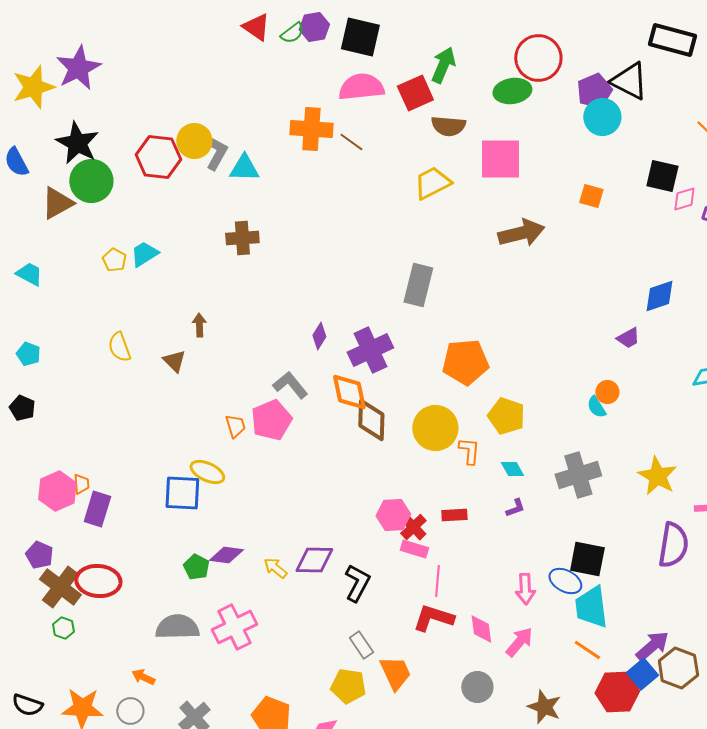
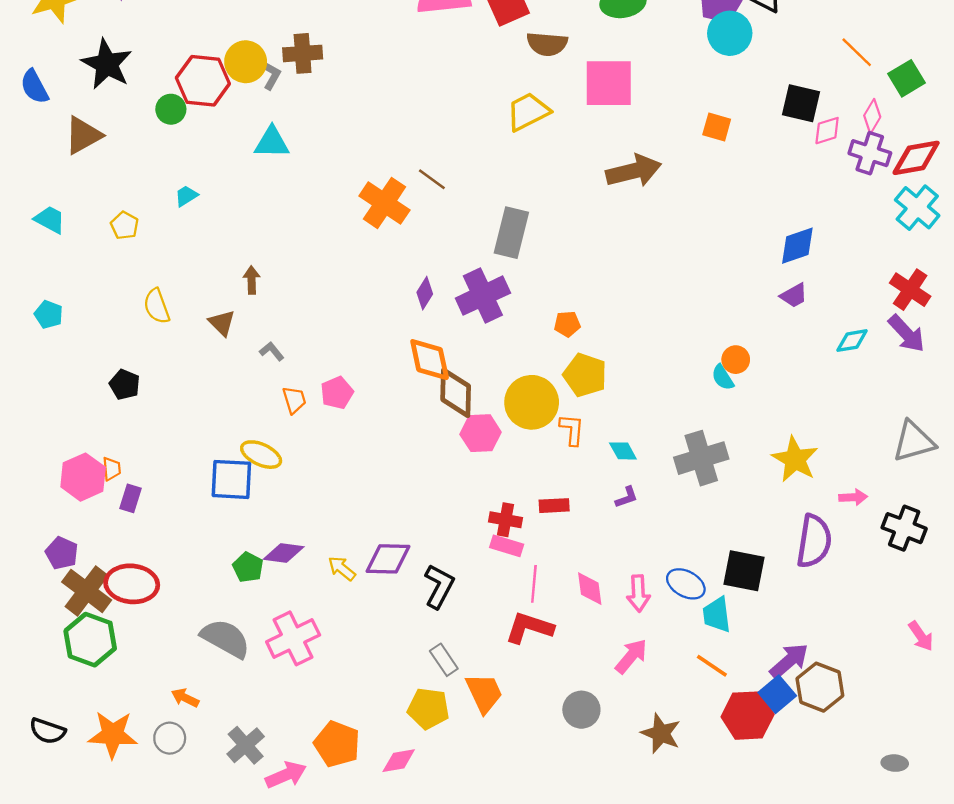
orange cross: (311, 129) -> (384, 203), moved, turned 30
brown line: (351, 142) -> (432, 179), moved
gray L-shape: (216, 153) -> (272, 76), size x0.7
cyan triangle: (244, 168) -> (272, 142), moved
green circle: (91, 181) -> (171, 109), moved, size x0.6
brown cross: (242, 238) -> (303, 53), moved
cyan trapezoid: (144, 254) -> (186, 196), size x0.7
yellow pentagon: (114, 260) -> (125, 226), moved
purple diamond: (319, 336) -> (425, 293), moved
purple trapezoid: (628, 338) -> (794, 296), moved
purple cross: (370, 350) -> (483, 296), moved
orange pentagon: (465, 362) -> (567, 324), size x0.5
gray L-shape: (290, 385) -> (272, 351), moved, size x0.6
black pentagon: (22, 408) -> (125, 385), moved
yellow pentagon: (506, 416) -> (585, 375), moved
pink pentagon: (271, 420) -> (337, 393), size x0.7
purple rectangle: (97, 509) -> (131, 498), size x0.7
pink hexagon: (393, 515) -> (481, 433), moved
red cross: (413, 527) -> (505, 520), turned -36
black square: (587, 559) -> (744, 571), moved
cyan trapezoid: (591, 607) -> (717, 615), size x0.7
gray semicircle: (177, 627) -> (225, 638), turned 30
green hexagon: (63, 628) -> (90, 640), size x2.0
pink diamond: (481, 629) -> (590, 589), moved

